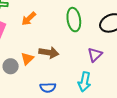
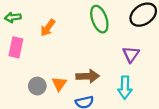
brown arrow: (49, 53) -> (88, 76), moved
orange triangle: (27, 59) -> (59, 84), moved

